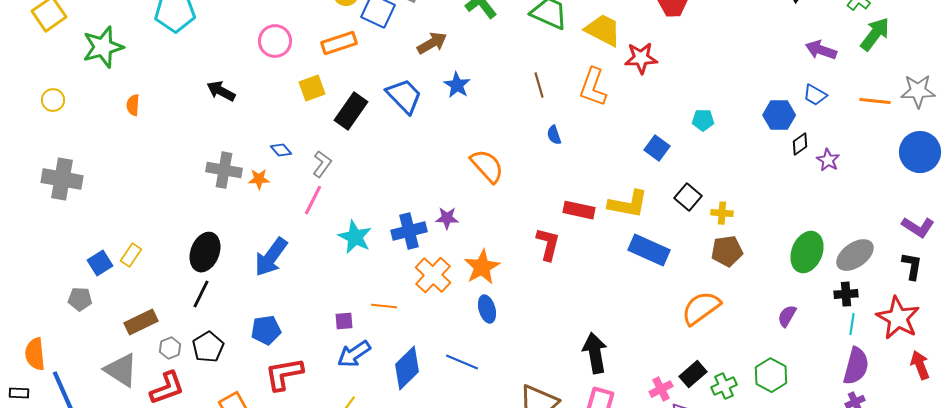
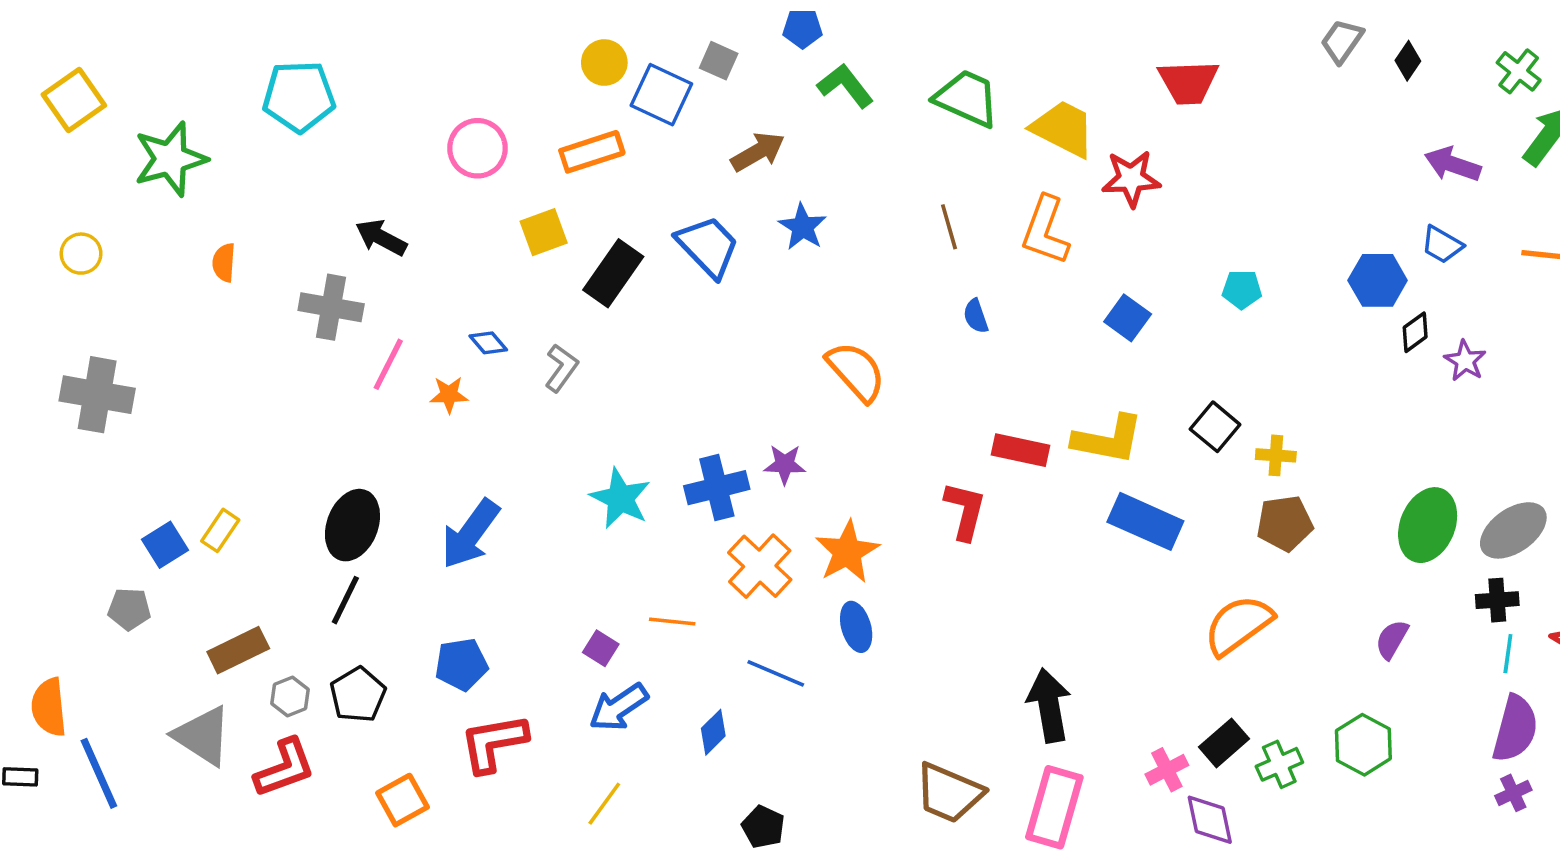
blue square: (657, 148) -> (1128, 318), moved
gray cross: (224, 170) -> (331, 307), moved
pink line: (313, 200) -> (388, 364), moved
purple square: (344, 321) -> (601, 648), turned 36
blue line: (462, 362) -> (776, 673), moved
blue diamond: (407, 368) -> (713, 732), size x0.6

